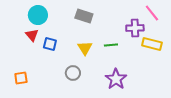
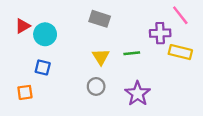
cyan circle: (38, 15) -> (45, 34), moved
red triangle: (32, 35) -> (23, 26), moved, turned 40
blue square: (50, 44) -> (43, 67), moved
gray circle: (73, 73) -> (96, 86), moved

